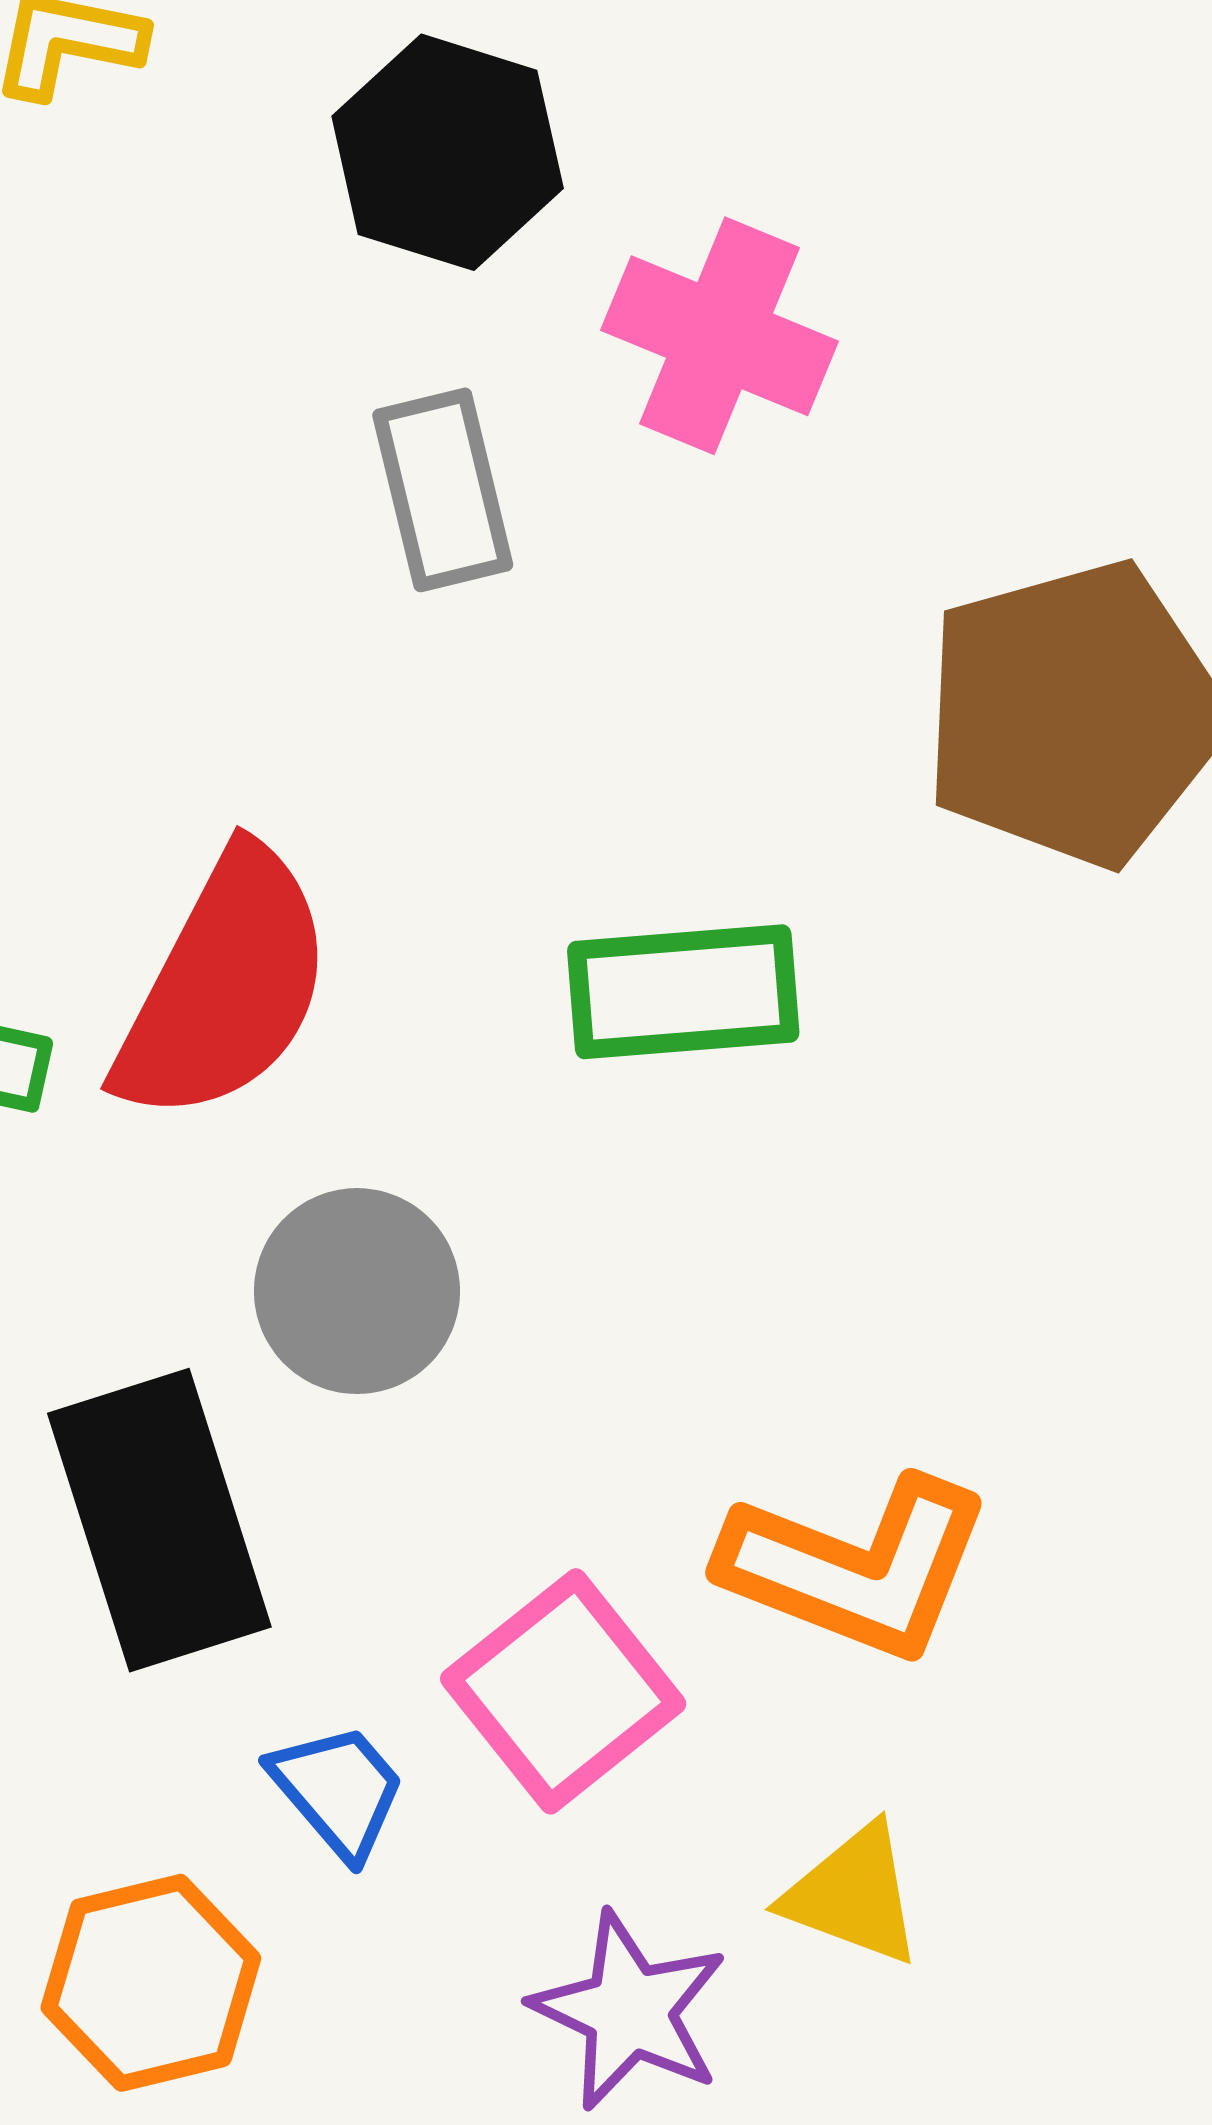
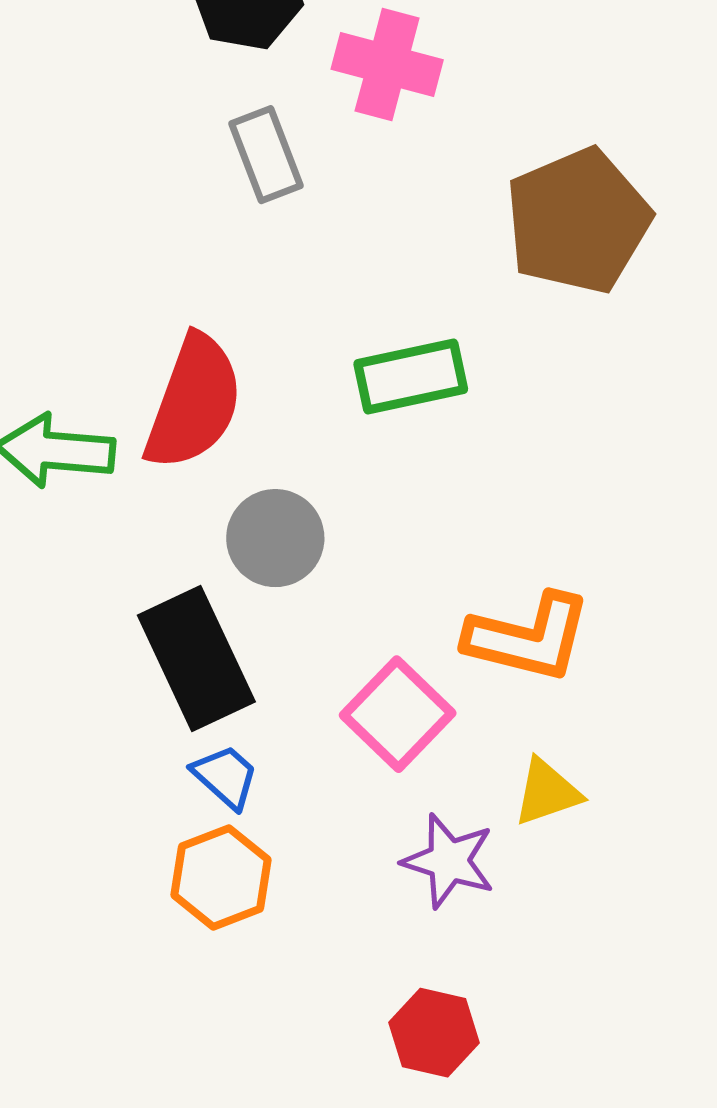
blue trapezoid: (338, 1790) -> (225, 777), moved
yellow triangle: (853, 1895) -> (547, 792), turned -32

